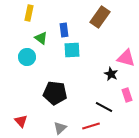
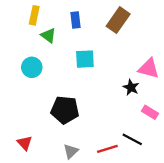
blue rectangle: (64, 30) -> (76, 20), moved
green triangle: (41, 38) -> (48, 35), moved
pink rectangle: (127, 95) -> (150, 112), turned -40
black line: (104, 107) -> (132, 139), moved

